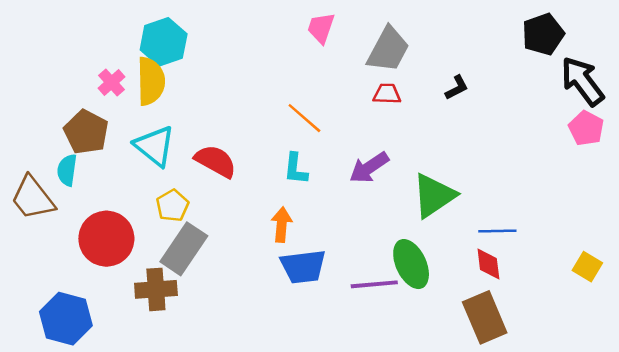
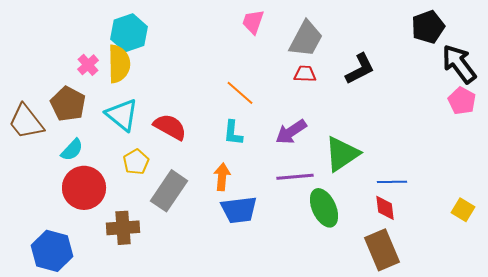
black L-shape: (457, 88) -> (360, 69), size x1.6
cyan semicircle: (67, 170) -> (72, 150), moved, turned -145
brown trapezoid: (33, 198) -> (26, 122), moved
gray rectangle: (184, 249) -> (169, 191), moved
purple line: (374, 284) -> (295, 177), moved

